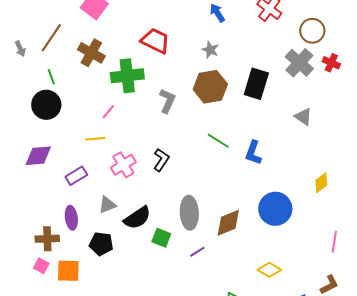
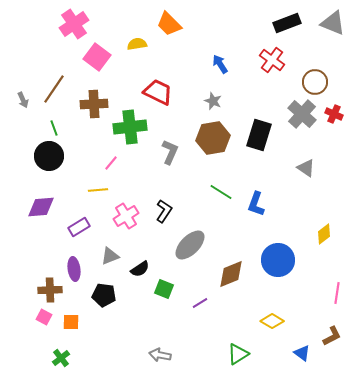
brown cross: (91, 53) -> (94, 104), turned -32
gray ellipse: (189, 213) -> (190, 245), moved, turned 48
black semicircle: (137, 218) -> (140, 269), size x0.7
orange square: (68, 271) -> (71, 322), size x0.7

